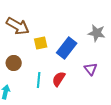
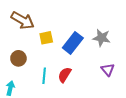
gray star: (97, 33) -> (102, 38), moved
purple triangle: (91, 69) -> (108, 70), moved

